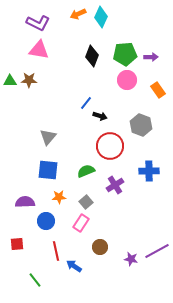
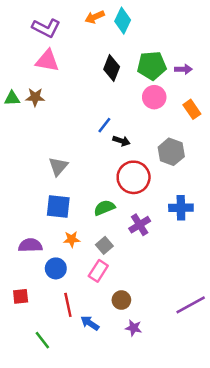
purple star: (131, 259) -> (134, 328), moved

